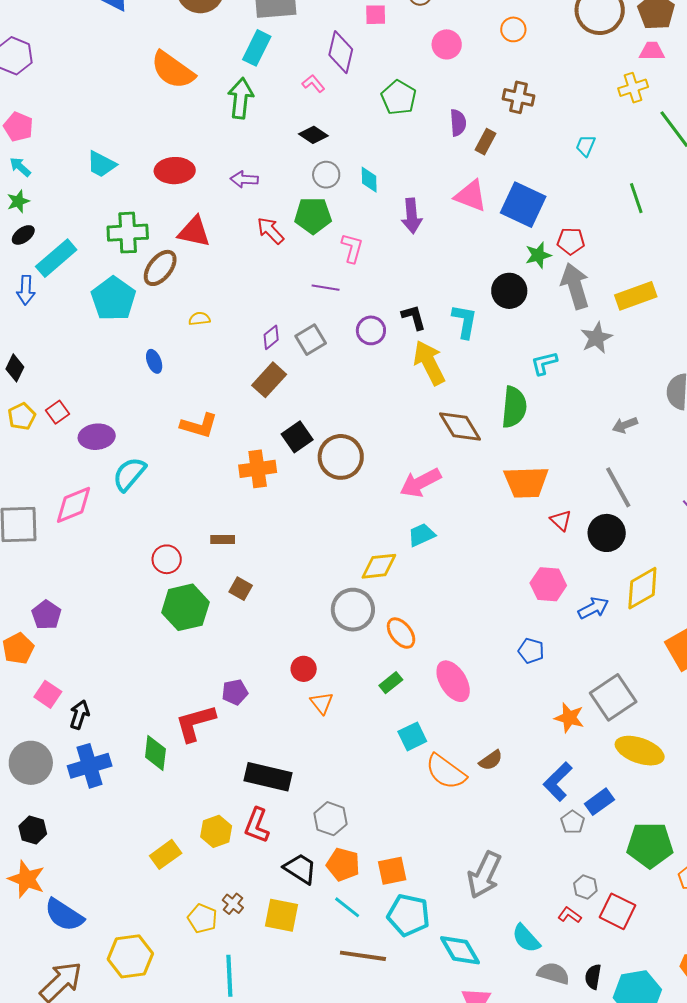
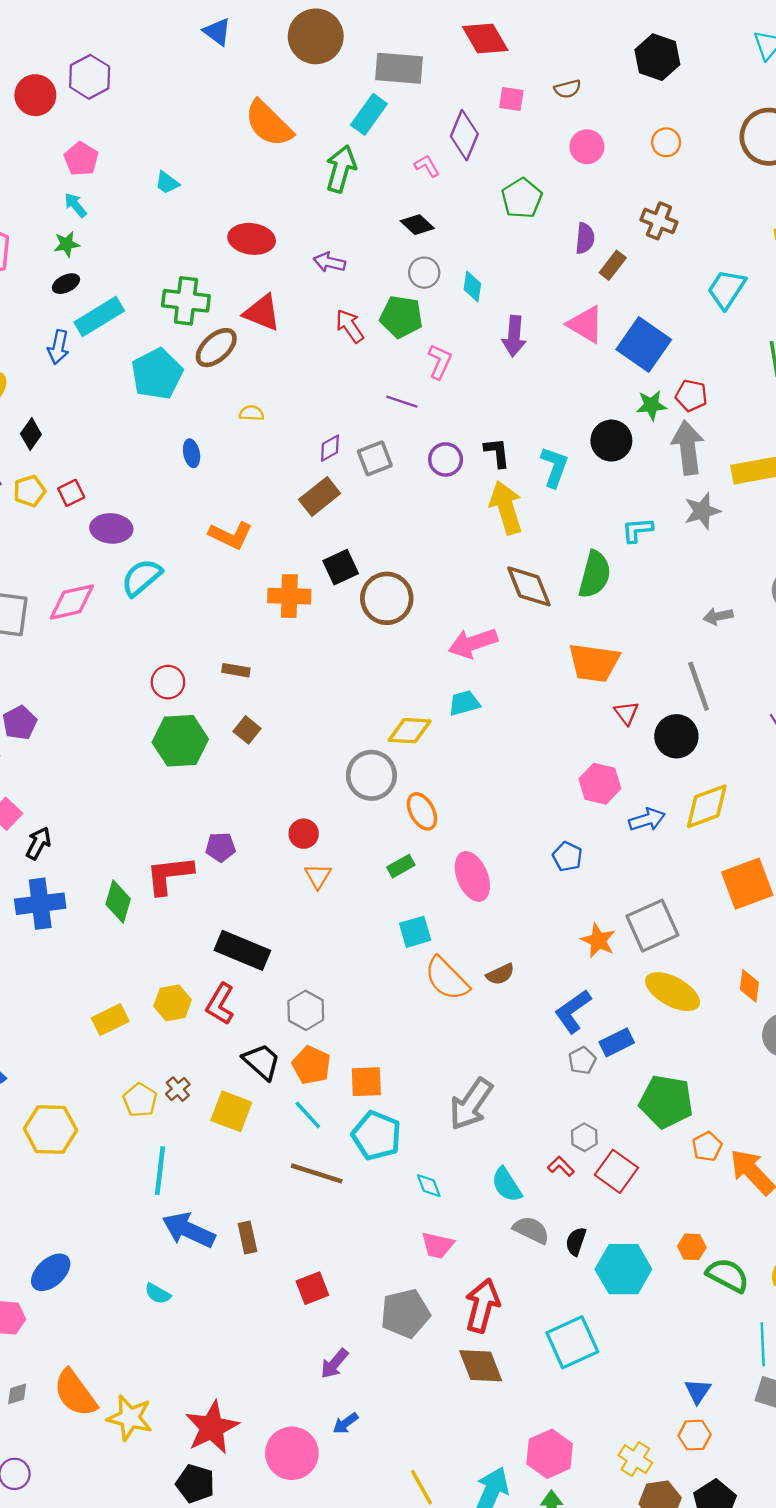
cyan trapezoid: (586, 146) -> (727, 289), size x1.6
cyan trapezoid: (101, 164) -> (167, 183), moved, size x0.7
cyan diamond: (460, 950) -> (429, 1186), size x0.6

